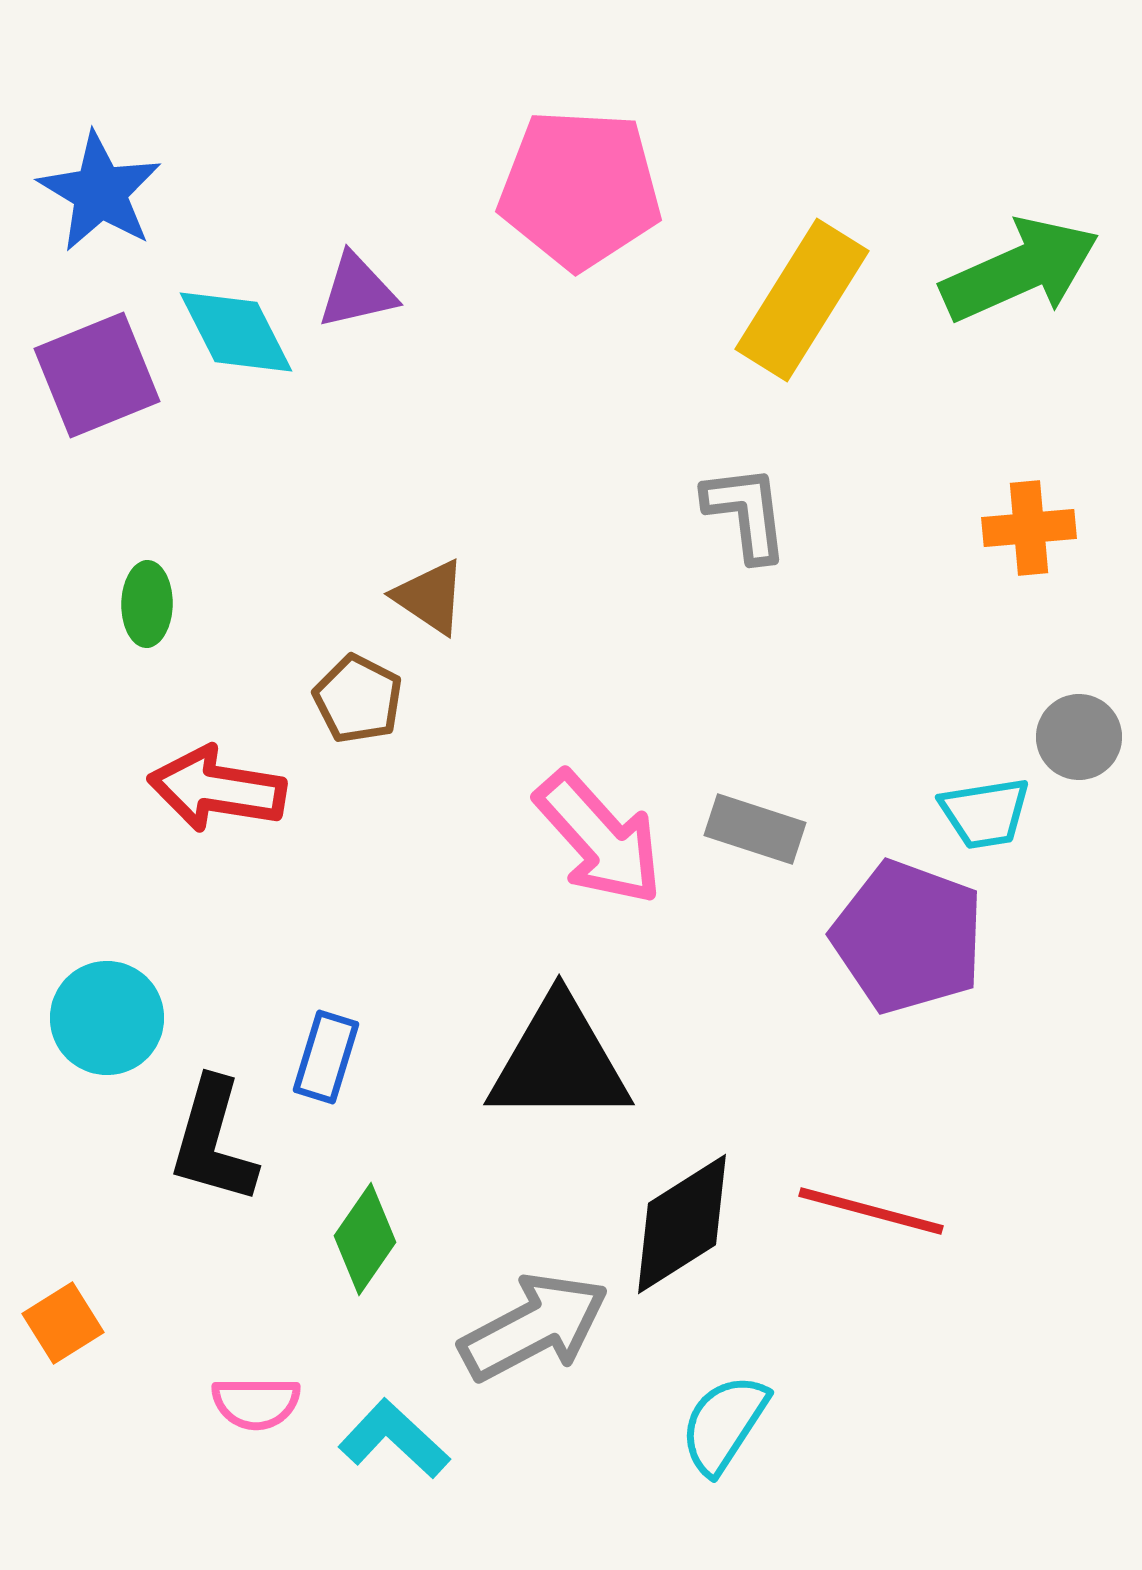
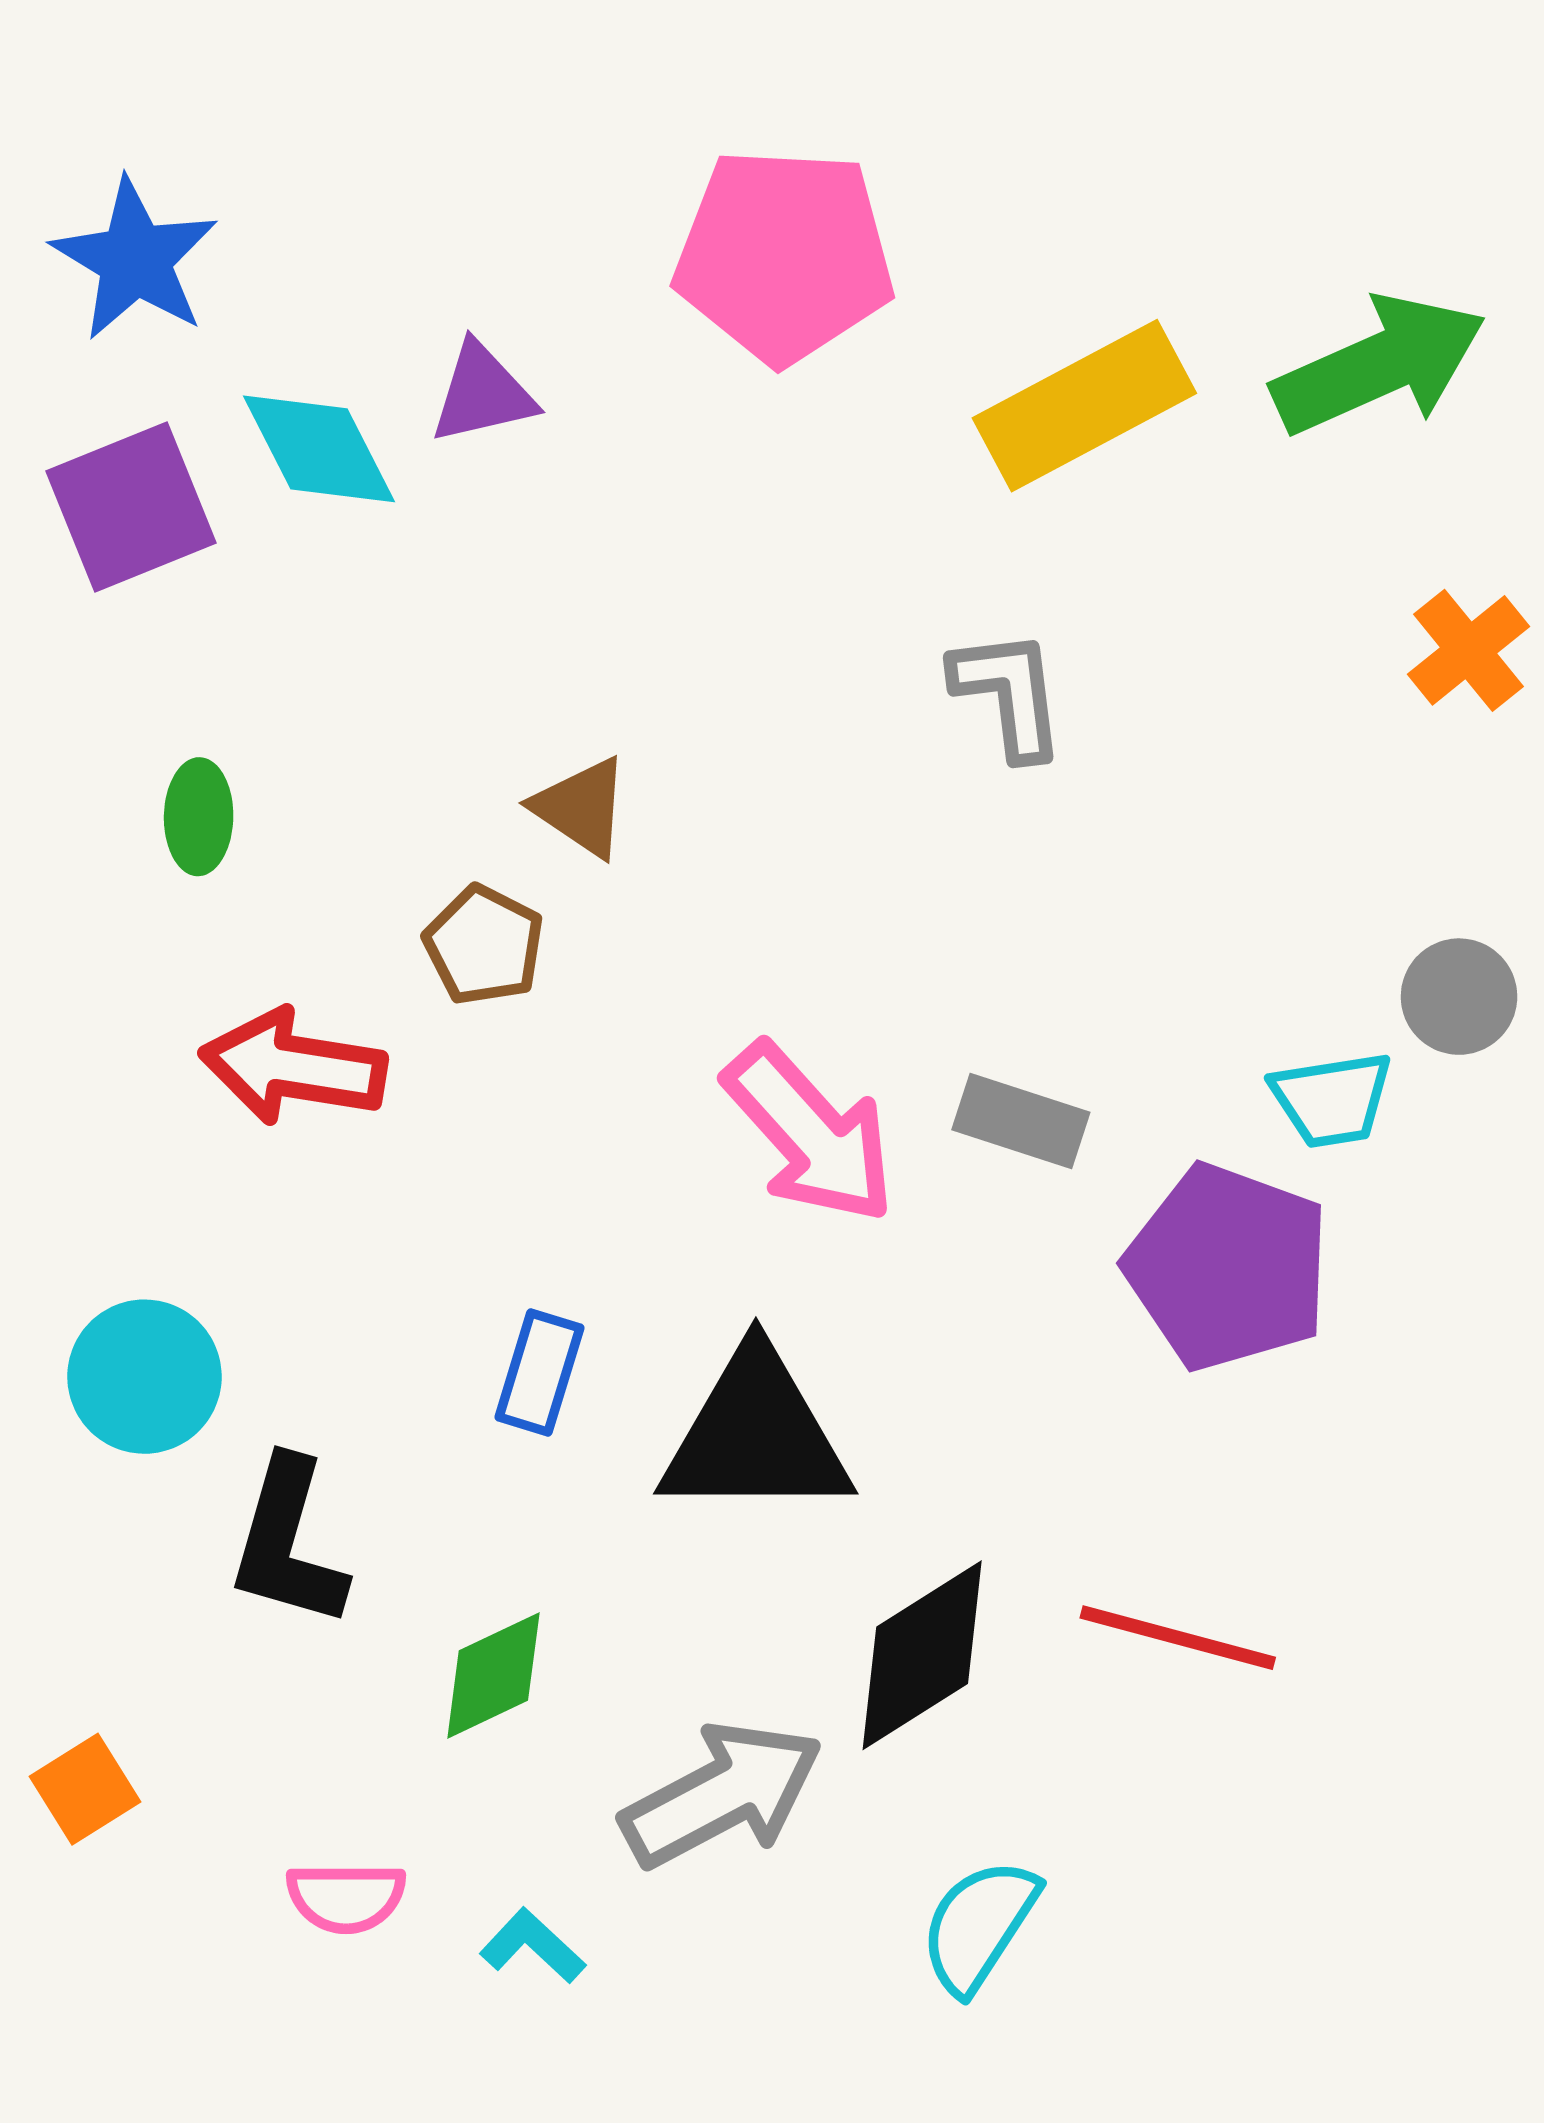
yellow rectangle: (802, 300) -> (1084, 406), turned 30
orange cross: (1029, 528) -> (1468, 650), moved, turned -34
blue rectangle: (326, 1057) -> (539, 1373), moved
green diamond: (365, 1239) -> (493, 1675), turned 30
cyan L-shape: (394, 1439) -> (533, 1946), size x0.7

